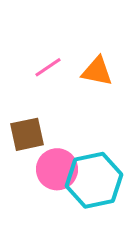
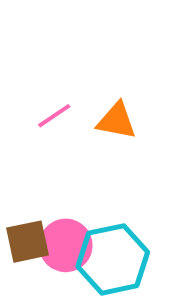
brown square: (27, 134) -> (28, 242), moved

